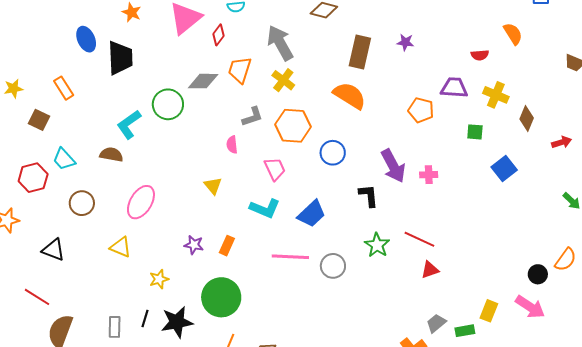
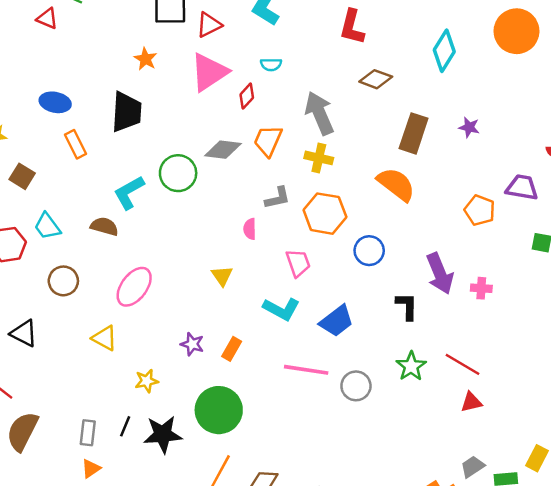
blue ellipse: (86, 39) -> (55, 102), moved, turned -60
yellow cross: (283, 80) -> (319, 158), turned -30
orange rectangle: (64, 88) -> (76, 144), moved

